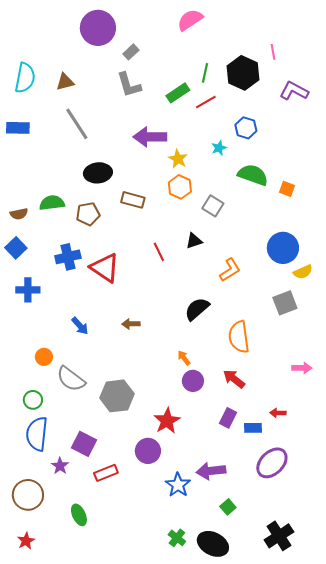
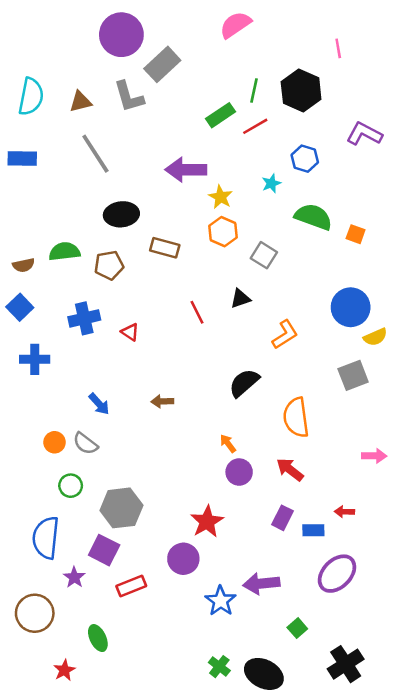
gray rectangle: (131, 52) -> (162, 64), size x1.8
pink line: (273, 52) -> (338, 48), moved
gray L-shape: (129, 85) -> (129, 97), moved
purple L-shape: (294, 91) -> (364, 134), moved
red triangle: (105, 268) -> (130, 332), size x0.5
gray semicircle: (71, 379) -> (85, 444), moved, size x0.7
gray hexagon: (117, 396) -> (121, 508), moved
green circle: (33, 400) -> (71, 486), moved
green square: (228, 507) -> (297, 628), moved
red star: (26, 541) -> (64, 670), moved

